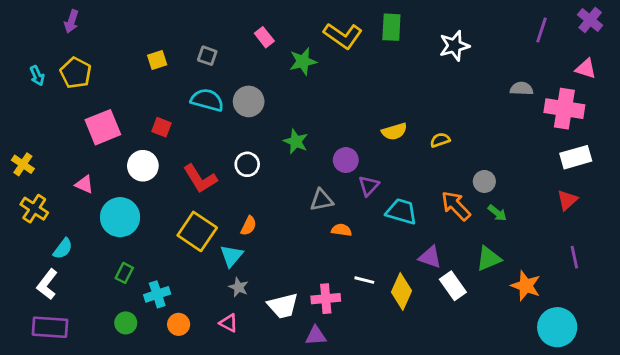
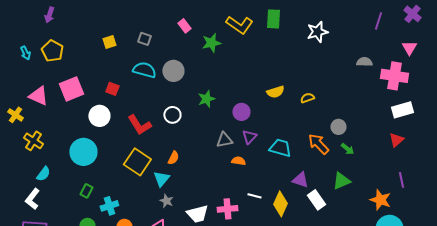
pink triangle: (586, 69) -> (409, 48), turned 42
green star: (296, 141) -> (206, 99), turned 30
pink triangle: (84, 184) -> (38, 96), moved, size x1.5
purple triangle: (369, 186) -> (249, 137), moved
yellow cross: (34, 209) -> (33, 141), moved
orange star: (526, 286) -> (380, 200), moved

